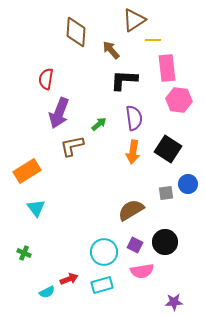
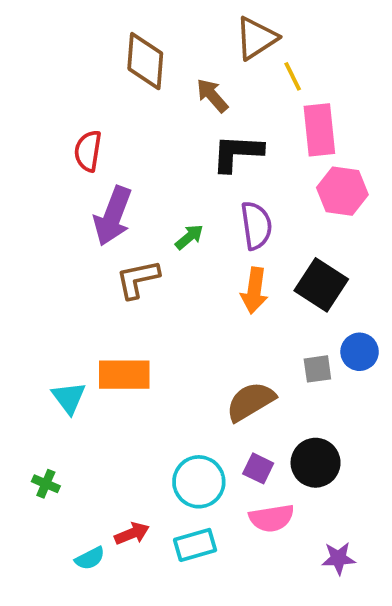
yellow line: (153, 40) -> (293, 76), turned 63
orange rectangle: (27, 171) -> (124, 375), moved, turned 32
purple star: (174, 302) -> (338, 558), moved

